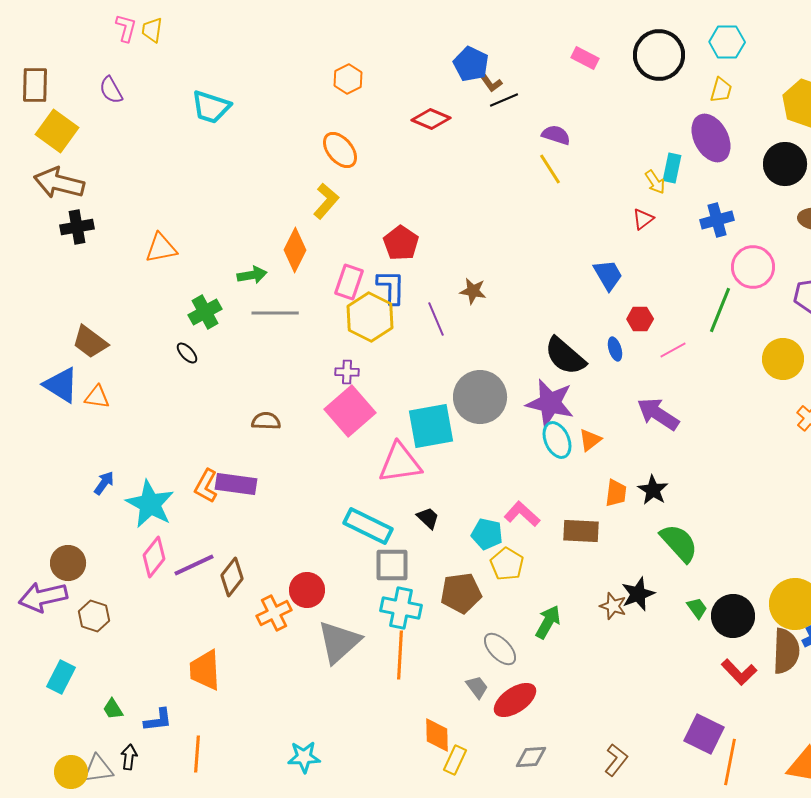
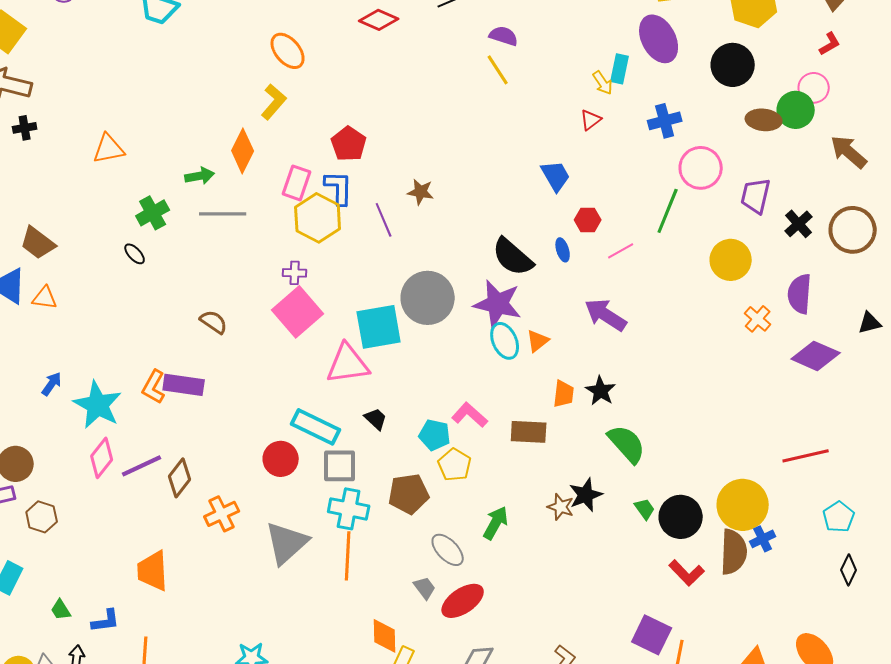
black cross: (77, 227) -> (25, 128), size x0.7
brown semicircle: (266, 421) -> (214, 322), turned 32
red circle: (307, 590) -> (281, 459), moved

